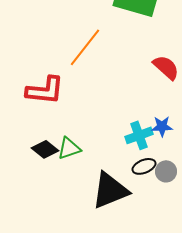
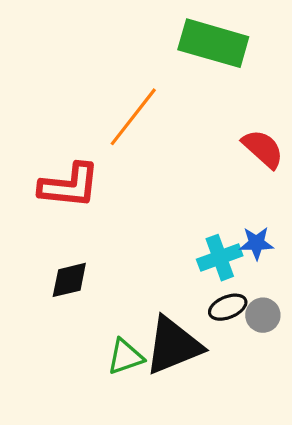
green triangle: (69, 148) -> (125, 357), moved
black diamond: (45, 149) -> (69, 280), turned -52

